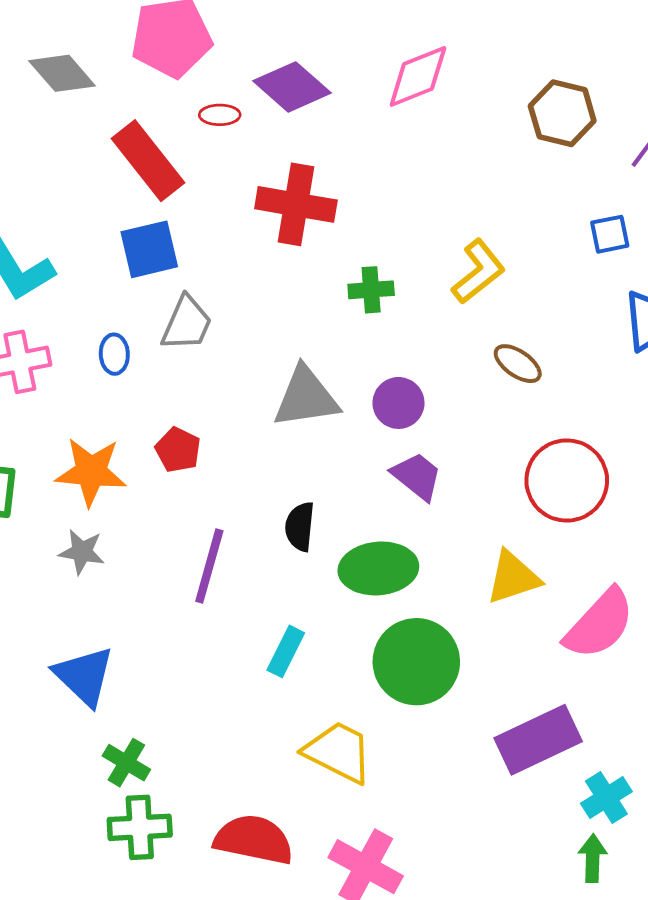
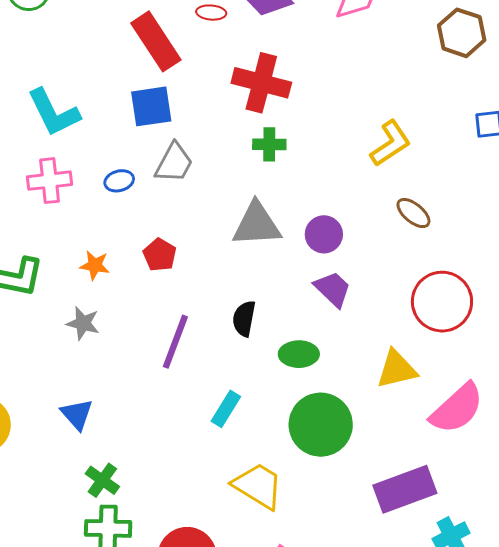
green cross: (371, 290) -> (269, 144), moved
blue ellipse: (114, 354) -> (119, 181), turned 72
orange star: (91, 472) -> (95, 265), size x0.6
green ellipse: (378, 568) -> (299, 354), size x0.7
blue triangle: (84, 676) -> (77, 414), size x0.7

